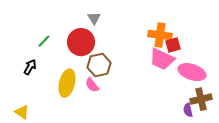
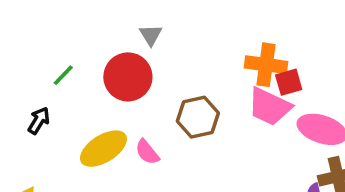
brown hexagon: (99, 65) -> (198, 117), moved
yellow ellipse: (67, 83) -> (103, 149), turned 44

